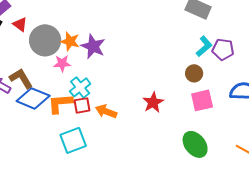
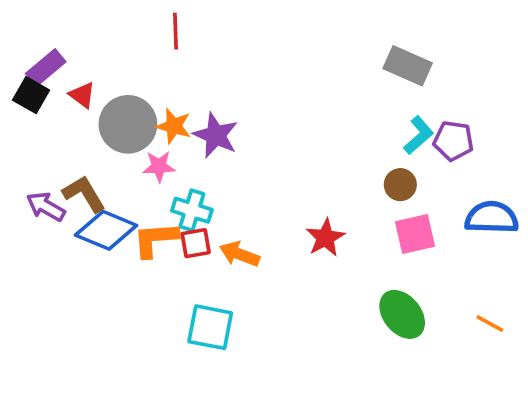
cyan cross: (80, 87) -> (192, 210), turned -35
cyan square: (73, 140) -> (210, 327), moved, turned 32

